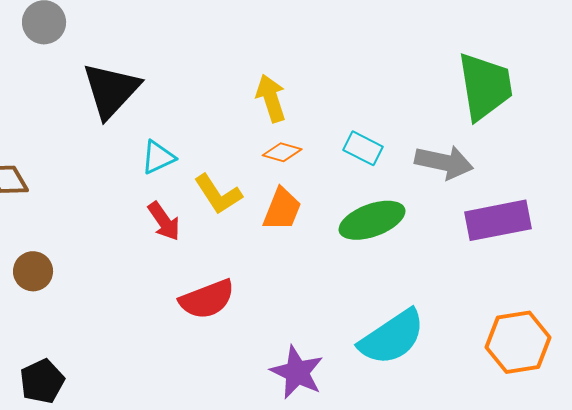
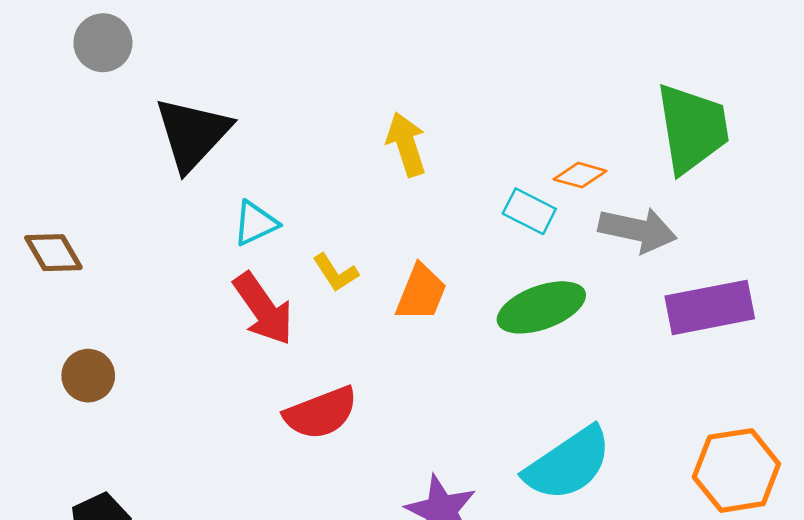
orange diamond: (282, 152) -> (580, 175), moved
yellow L-shape: (218, 194) -> (335, 273), size x0.7
red arrow: (164, 221) -> (263, 309), size x1.4

